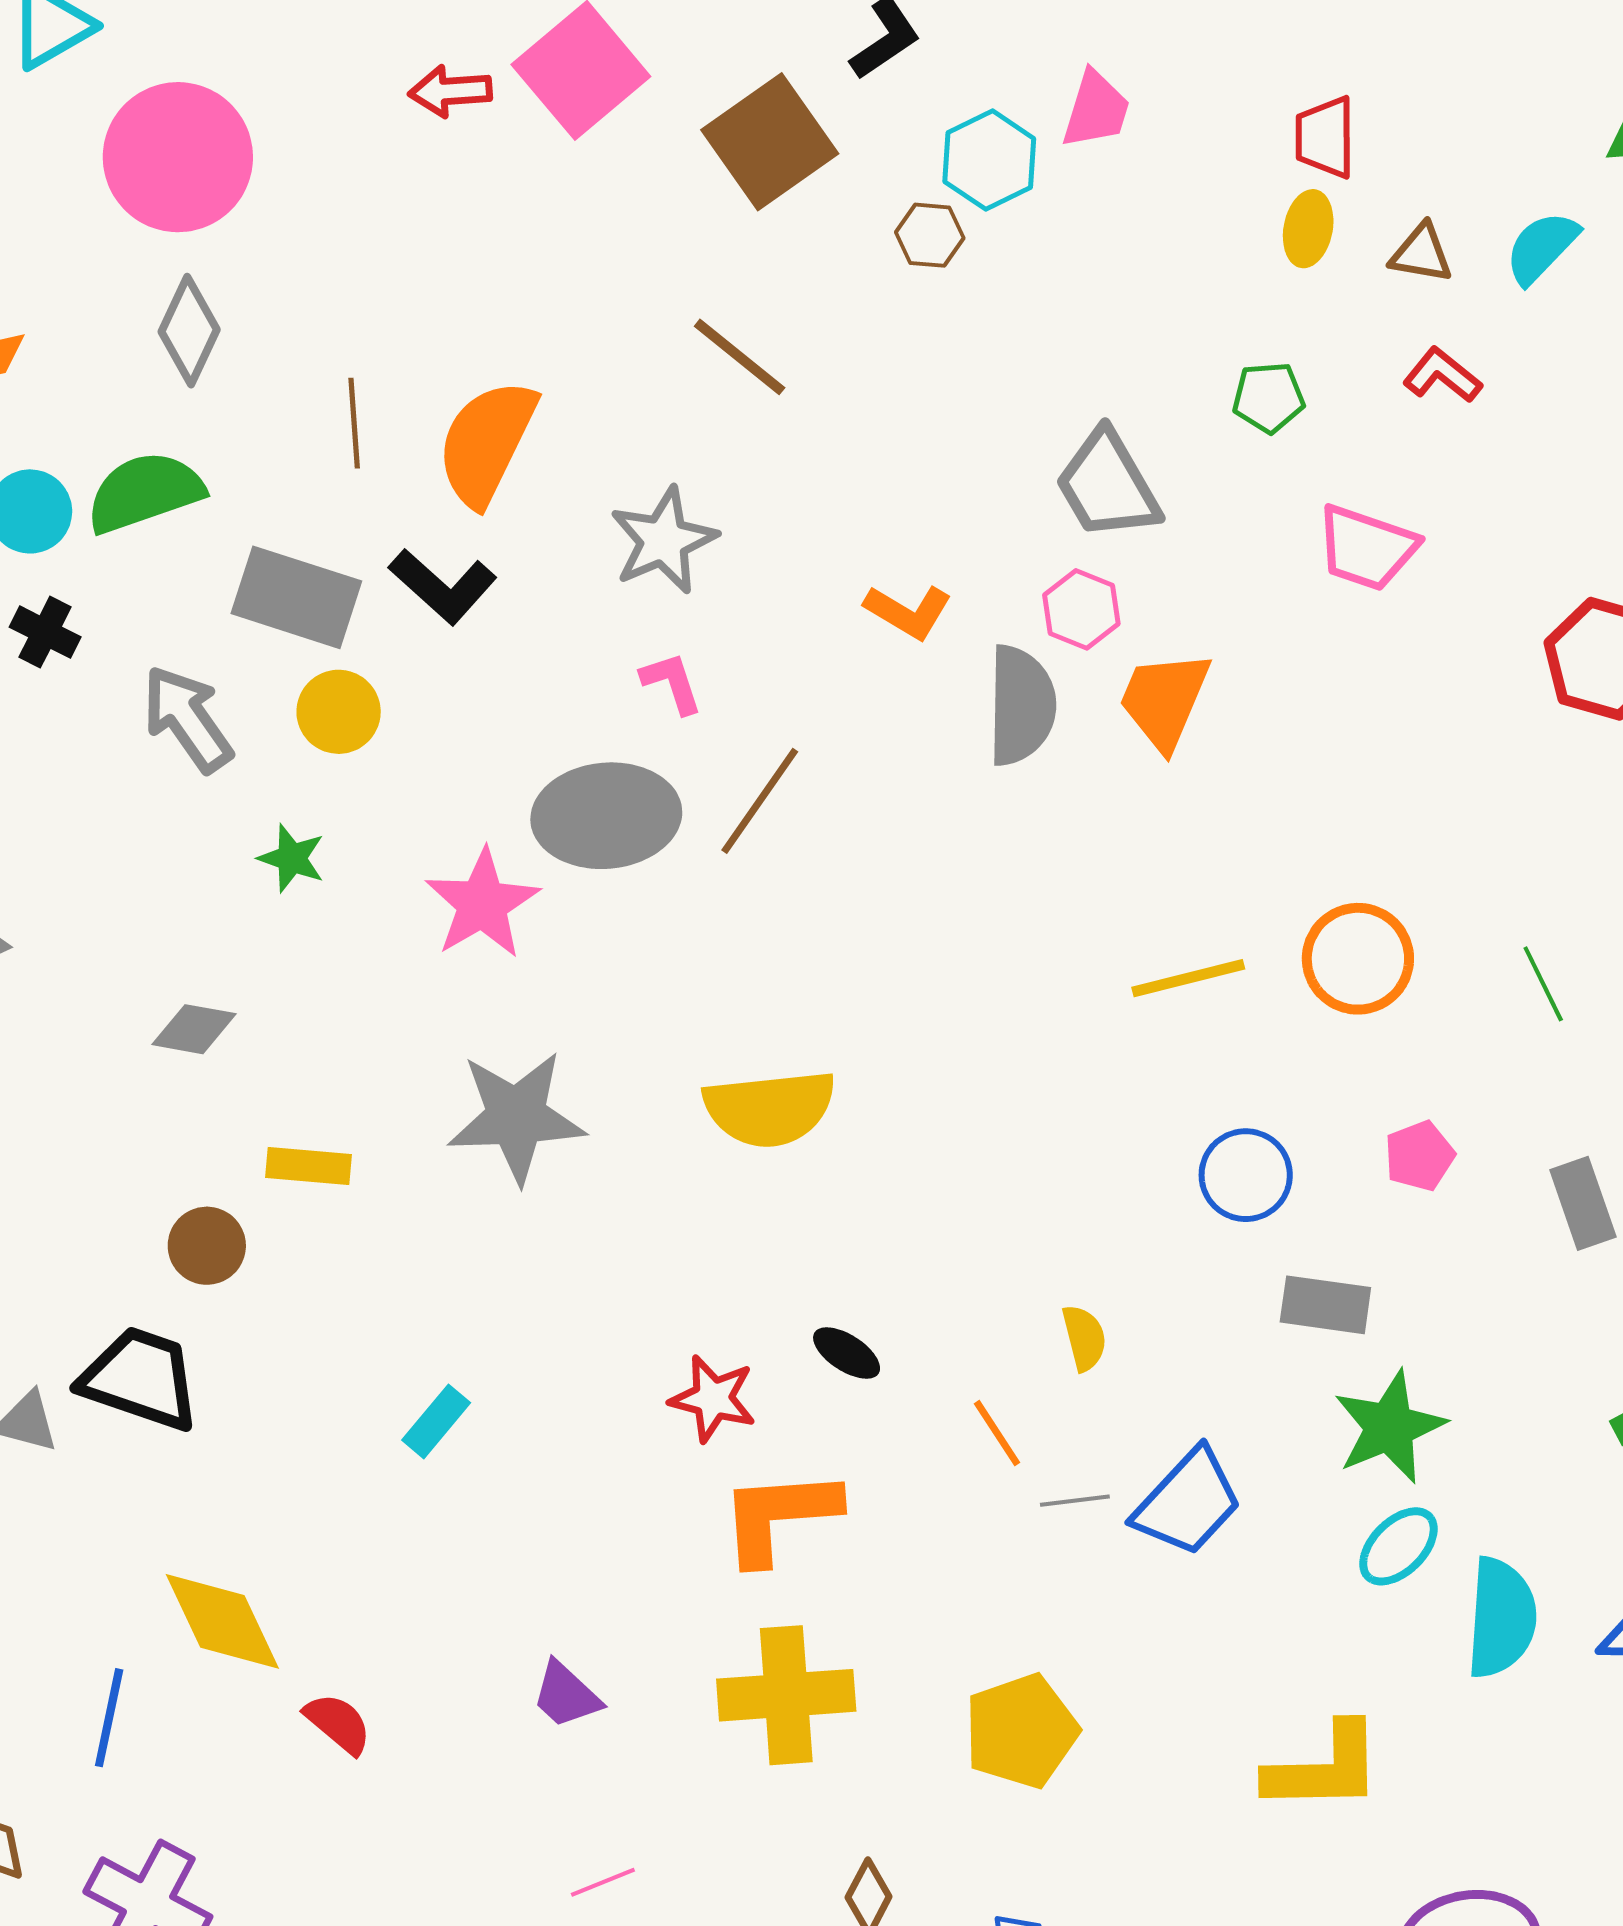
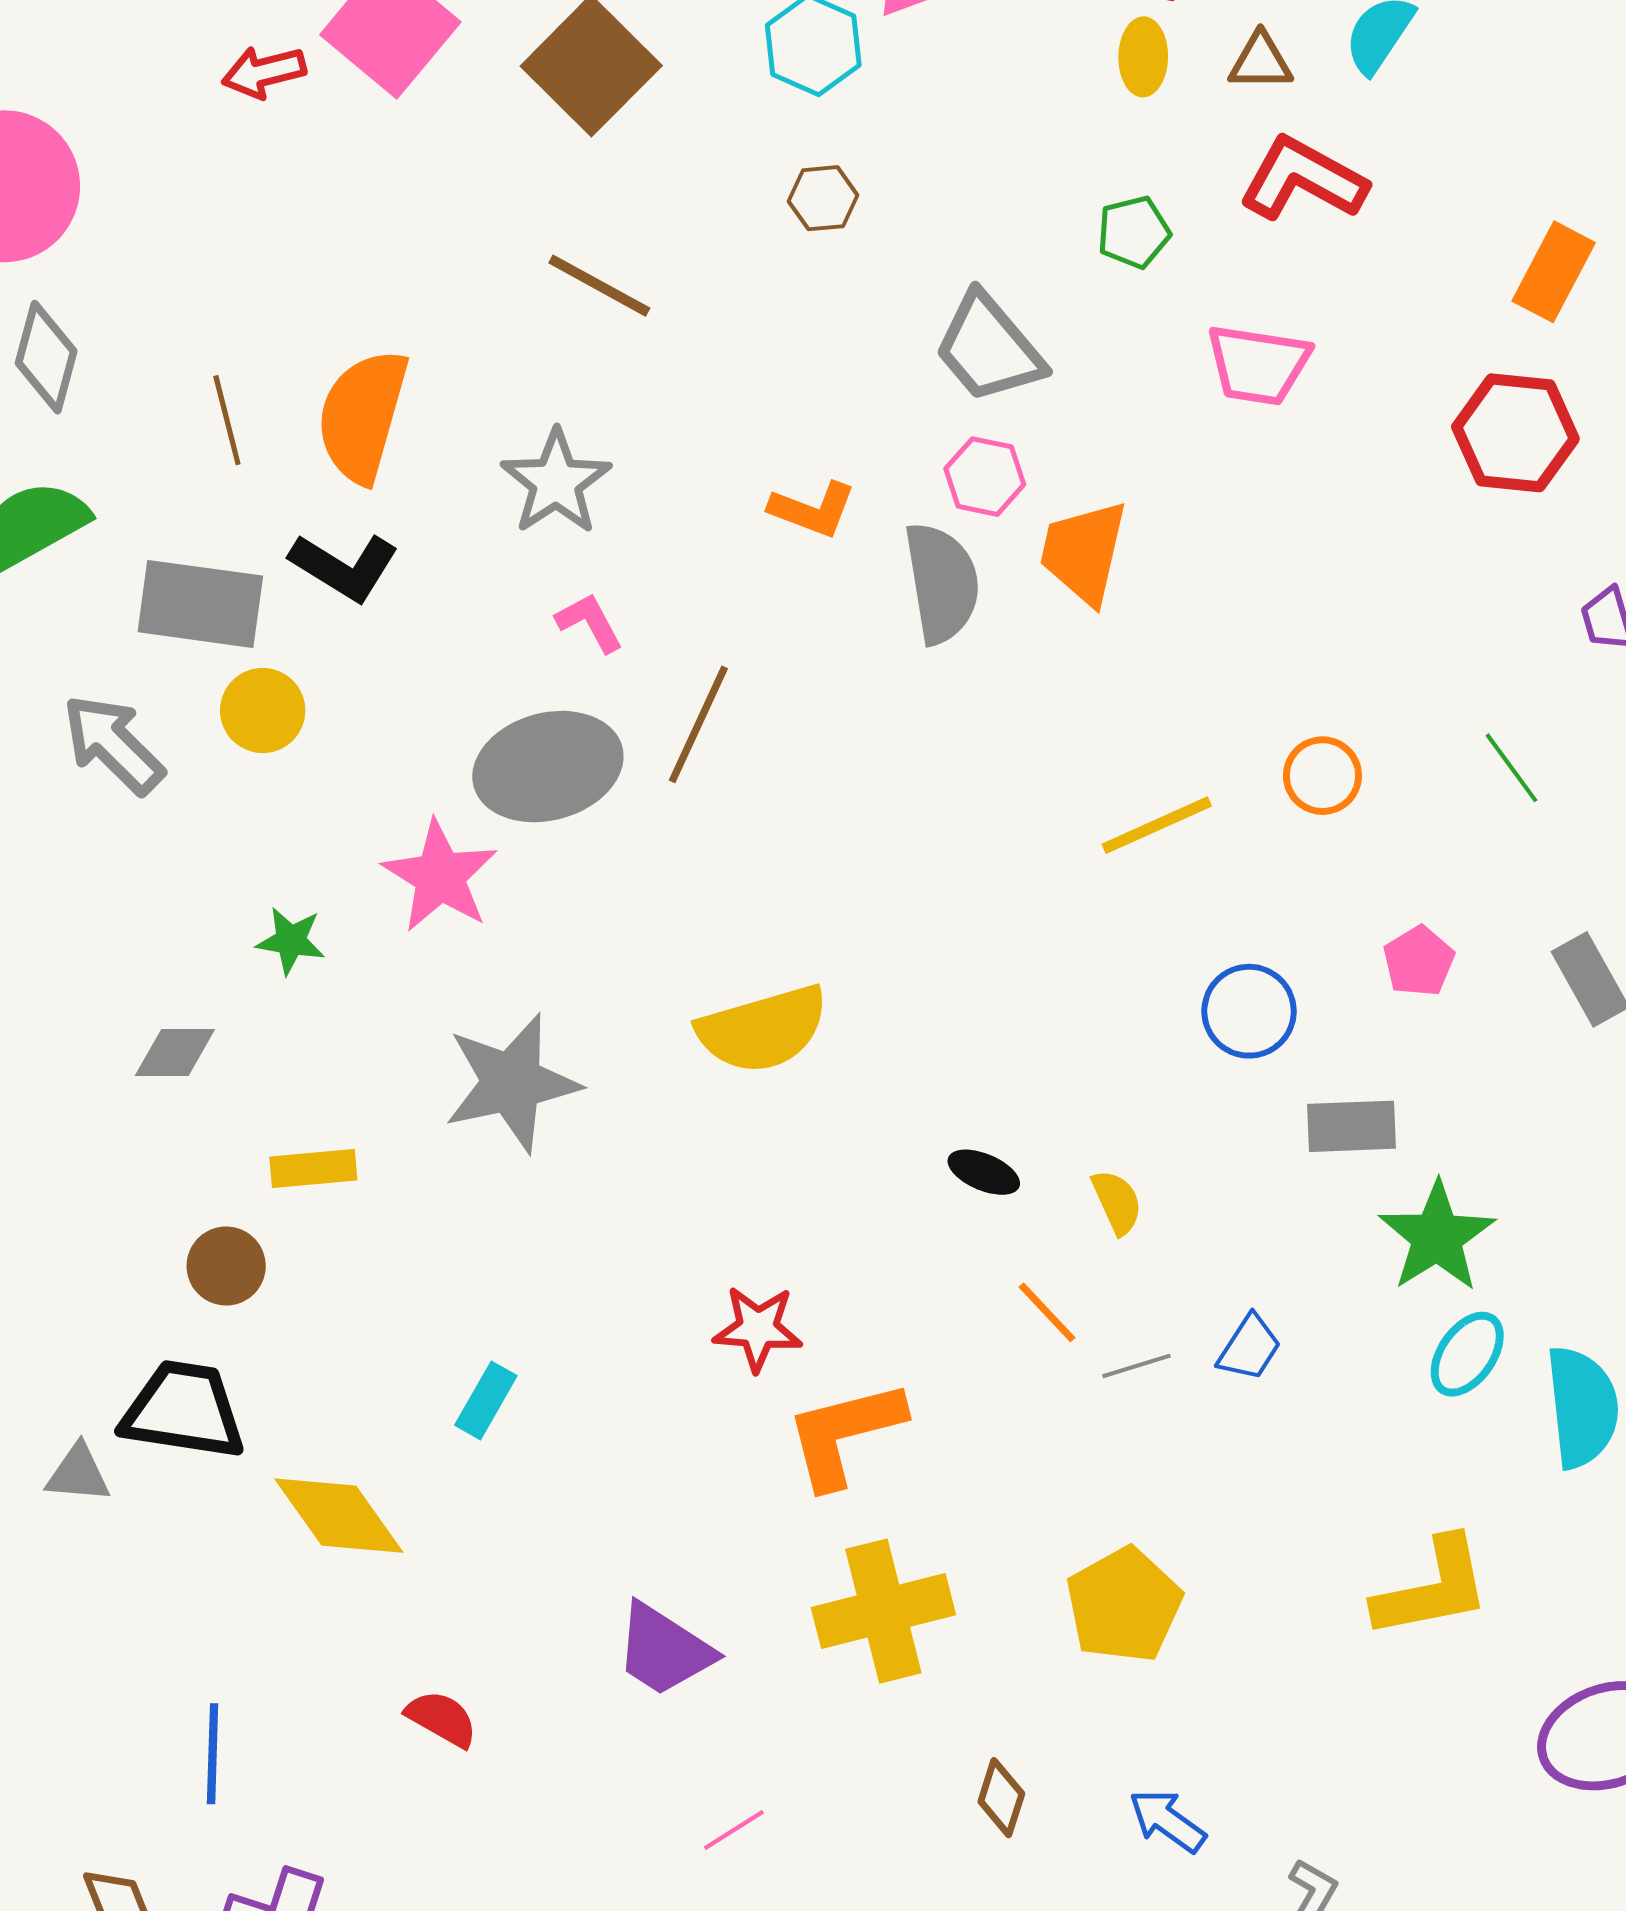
brown hexagon: (930, 235) -> (823, 198), moved
red L-shape: (1442, 375) -> (1303, 179), size x1.6
green star: (292, 858) -> (291, 941), moved
orange circle: (1358, 959) -> (1322, 776), size x0.7
black ellipse: (847, 1353) -> (984, 1172), moved
blue trapezoid: (1188, 1502) -> (1249, 1348), size x0.6
yellow diamond: (222, 1621) -> (339, 1516), moved
purple trapezoid: (566, 1695) -> (664, 1650), size x1.4

